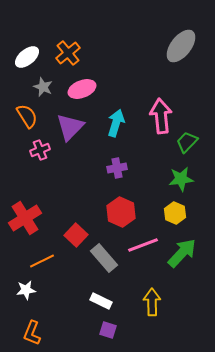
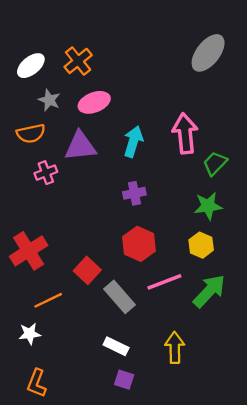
orange semicircle: (27, 116) -> (31, 133), turned 110
purple triangle: (70, 127) -> (80, 146), turned 40

